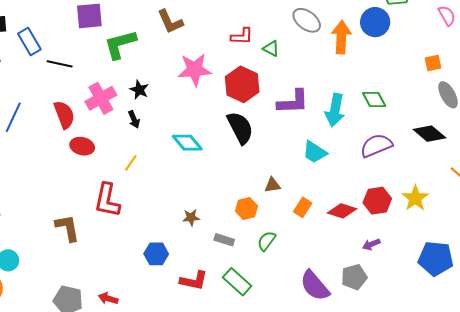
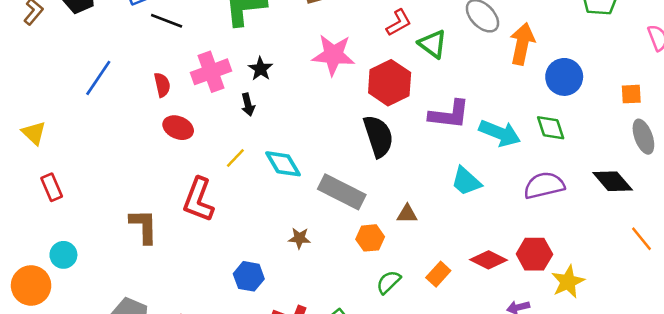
blue circle: (375, 22) -> (564, 77), moved
red L-shape: (242, 36) -> (399, 23), turned -40
green triangle: (271, 49) -> (433, 44), size x1.4
cyan arrow: (335, 110) -> (500, 133), turned -88
red semicircle: (64, 115) -> (162, 85), size x0.7
cyan diamond: (187, 143) -> (283, 164), moved
yellow star: (415, 198) -> (568, 282), moved
orange rectangle: (303, 207) -> (438, 274), moved
gray rectangle: (224, 240) -> (342, 192), moved, size x1.8

